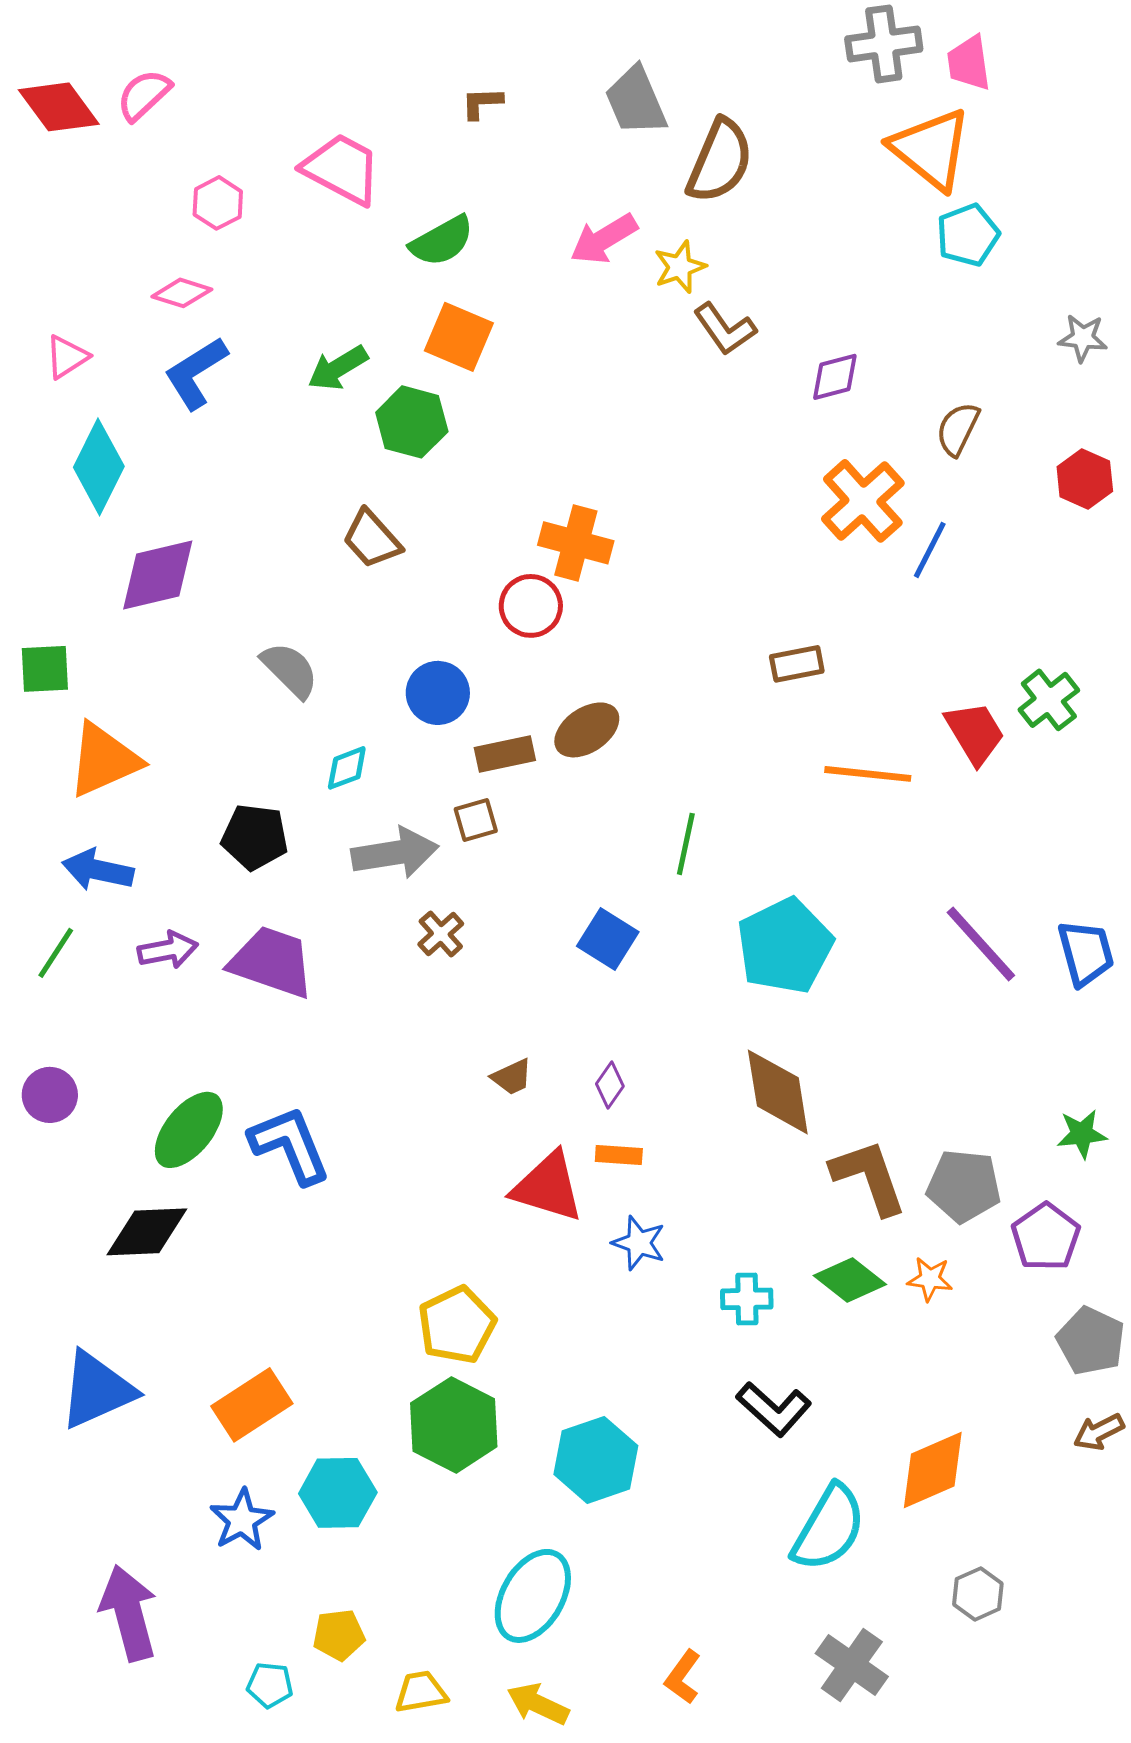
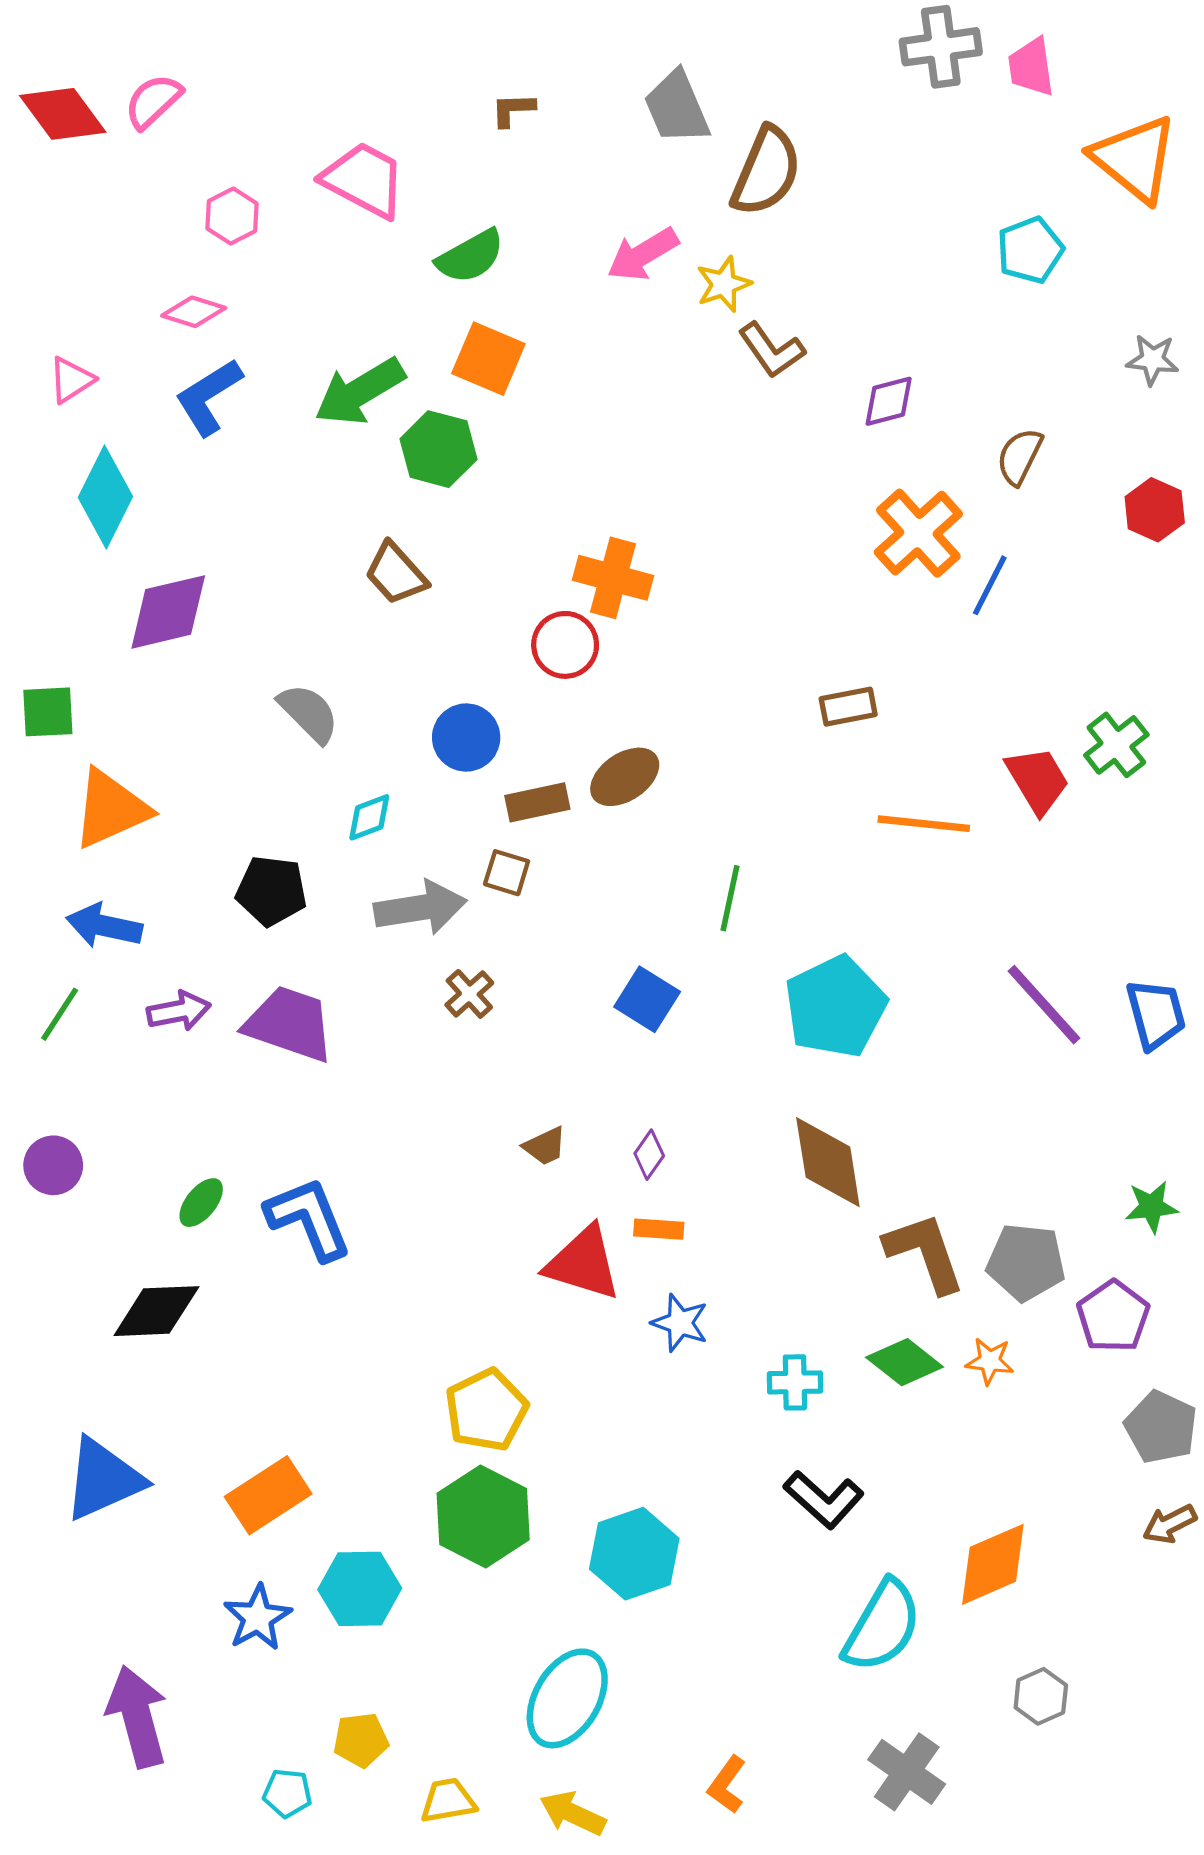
orange triangle: (931, 149) -> (1134, 159), moved
green arrow: (338, 368) -> (360, 392), size x1.4
brown square: (476, 820) -> (507, 873), turned 33
green ellipse: (189, 1130) -> (201, 1203), size x0.6

